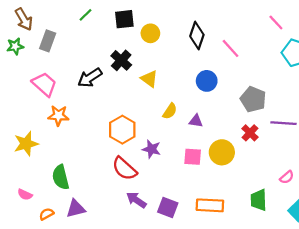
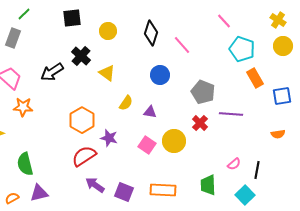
green line: (85, 15) -> (24, 14), moved
black square: (124, 19) -> (72, 18), moved
pink square: (193, 157) -> (147, 145), turned 30
red semicircle: (124, 169) -> (84, 156), turned 105

